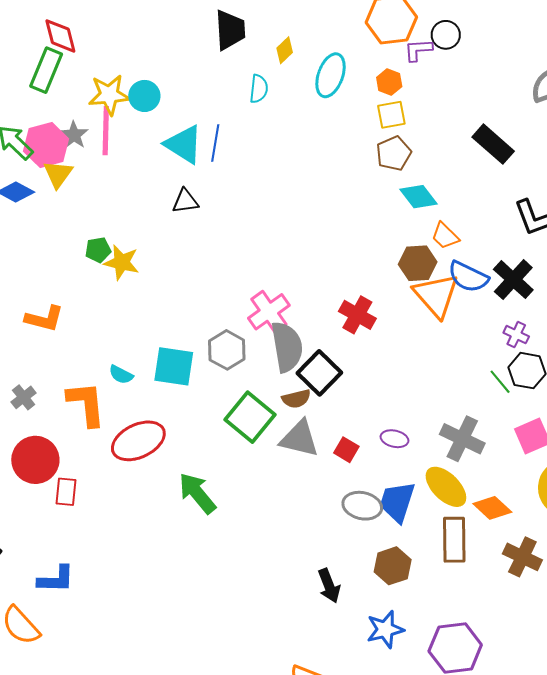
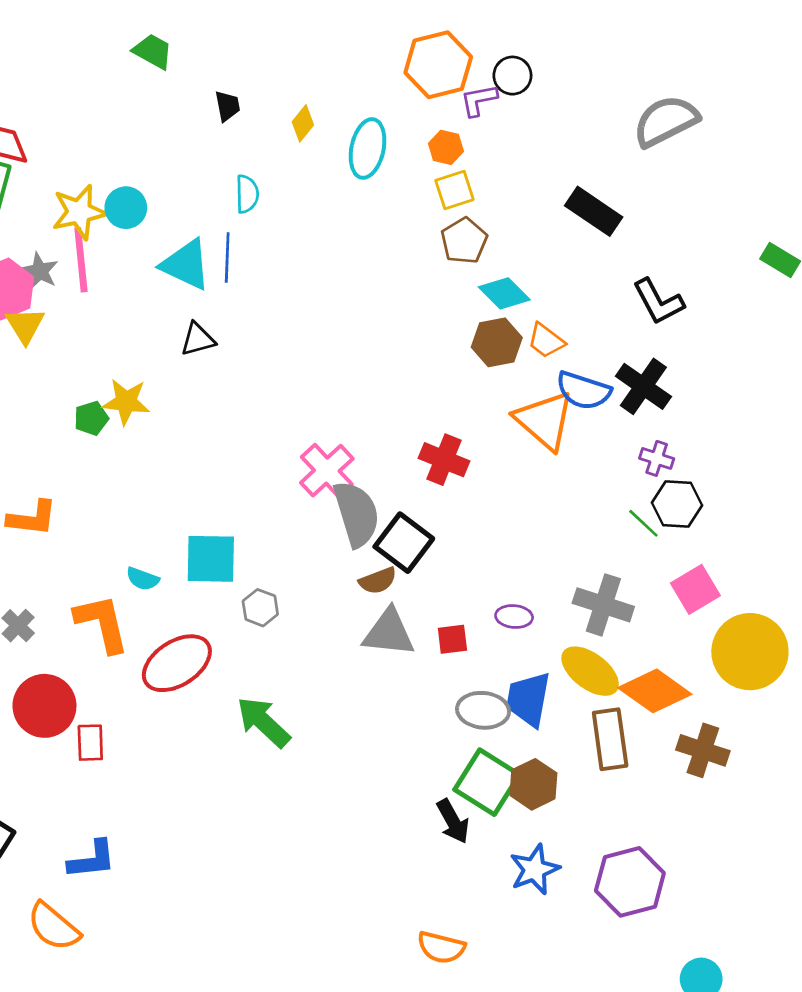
black trapezoid: (230, 30) -> (227, 106), size x0.6
cyan semicircle: (259, 89) -> (247, 194), moved
yellow star: (122, 262) -> (126, 402), moved
brown hexagon: (418, 263) -> (497, 342), moved
gray hexagon: (227, 350) -> (260, 608), moved, size x0.7
green square: (250, 417) -> (487, 782), moved
red square: (346, 450) -> (452, 639), turned -30
orange diamond: (492, 508) -> (655, 691), size x1.4

